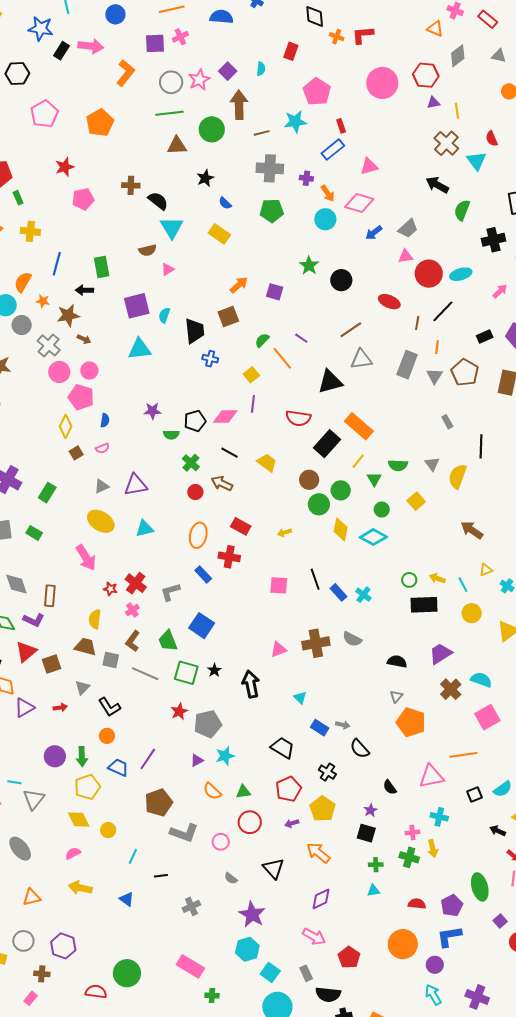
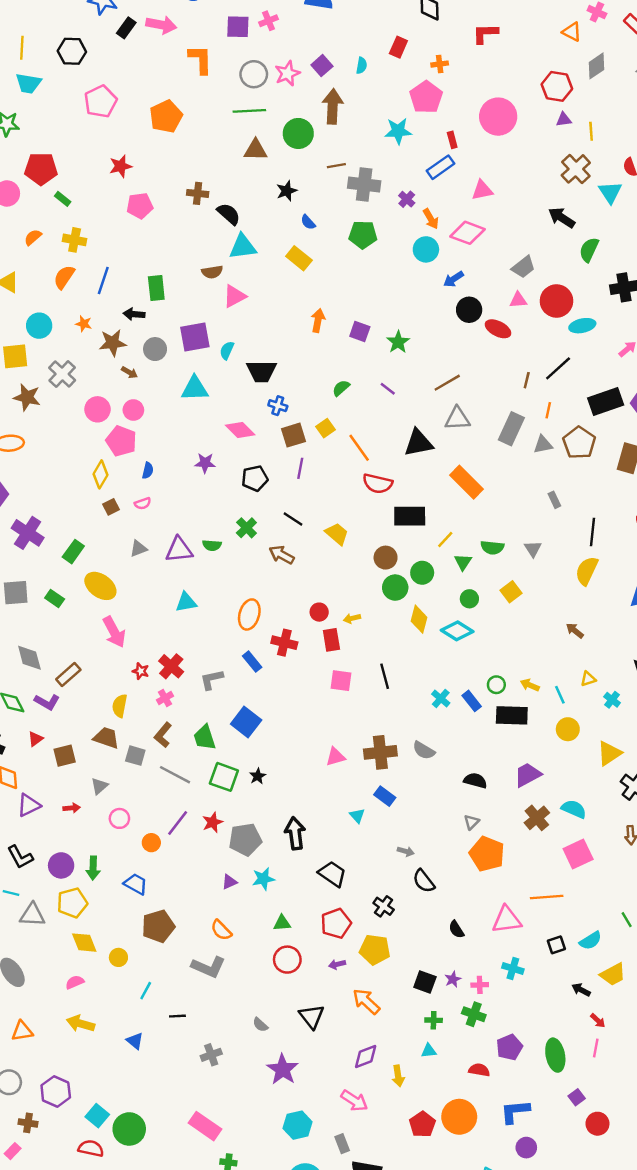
orange cross: (337, 37) -> (440, 64), moved, turned -32
orange L-shape: (125, 73) -> (200, 59), turned -44
pink circle: (382, 83) -> (498, 117), moved
brown line: (262, 133) -> (336, 166), moved
purple cross: (306, 178) -> (407, 199), turned 32
green rectangle: (18, 198) -> (63, 199), turned -32
cyan triangle: (172, 228) -> (243, 247), turned 50
blue arrow: (374, 233) -> (454, 279), moved
green star: (309, 265) -> (398, 342), moved
pink triangle: (168, 269) -> (234, 296), size x1.5
red circle: (429, 274) -> (556, 301), moved
black circle: (341, 280) -> (469, 310), moved
orange semicircle: (23, 282) -> (64, 277), moved
orange arrow: (239, 285) -> (318, 320), turned -42
red ellipse: (389, 302) -> (498, 329), moved
brown square: (228, 316) -> (293, 435), moved
gray circle: (22, 325) -> (155, 349), moved
black trapezoid: (195, 331) -> (262, 371), turned 92
black rectangle: (485, 336) -> (606, 402), size x1.8
gray cross: (49, 345) -> (62, 374), moved
orange line: (282, 358) -> (359, 448), moved
gray triangle: (435, 376) -> (543, 444), turned 42
purple line: (253, 404) -> (300, 468), moved
pink diamond: (225, 416) -> (240, 430), moved, turned 40
orange rectangle: (359, 426) -> (467, 482), moved
green semicircle: (171, 435) -> (212, 545), moved
black rectangle: (327, 444) -> (410, 516), turned 44
yellow semicircle: (458, 476) -> (587, 571), moved
red circle: (195, 492) -> (319, 612), moved
yellow ellipse: (101, 521) -> (100, 586), moved
red rectangle: (241, 526) -> (331, 640), moved, turned 48
brown arrow: (472, 530) -> (575, 631), size x0.7
blue rectangle: (338, 592) -> (472, 701), moved
brown rectangle: (50, 596) -> (68, 674), turned 40
red triangle: (26, 652) -> (35, 739), size x0.6
black arrow: (251, 684) -> (295, 833), moved
black L-shape: (109, 707) -> (20, 857), moved
blue rectangle: (320, 728) -> (385, 796), moved
orange circle: (107, 736) -> (151, 843), moved
purple line: (148, 759) -> (178, 823), moved
yellow pentagon: (87, 787) -> (72, 903), moved
orange semicircle: (212, 791) -> (221, 930), moved
gray triangle: (34, 799) -> (32, 915), turned 50
brown pentagon: (159, 803) -> (158, 926), moved
yellow pentagon: (323, 809) -> (375, 950), turned -30
purple star: (371, 810) -> (453, 979), moved
pink circle: (221, 842) -> (119, 818), moved
yellow arrow: (433, 849) -> (398, 1076), moved
purple pentagon: (452, 906) -> (509, 1047), moved
cyan hexagon: (247, 949) -> (298, 1125), moved
red pentagon: (349, 957) -> (422, 1124), moved
purple circle: (435, 965) -> (526, 1148), moved
cyan square: (270, 972) -> (97, 1116), moved

